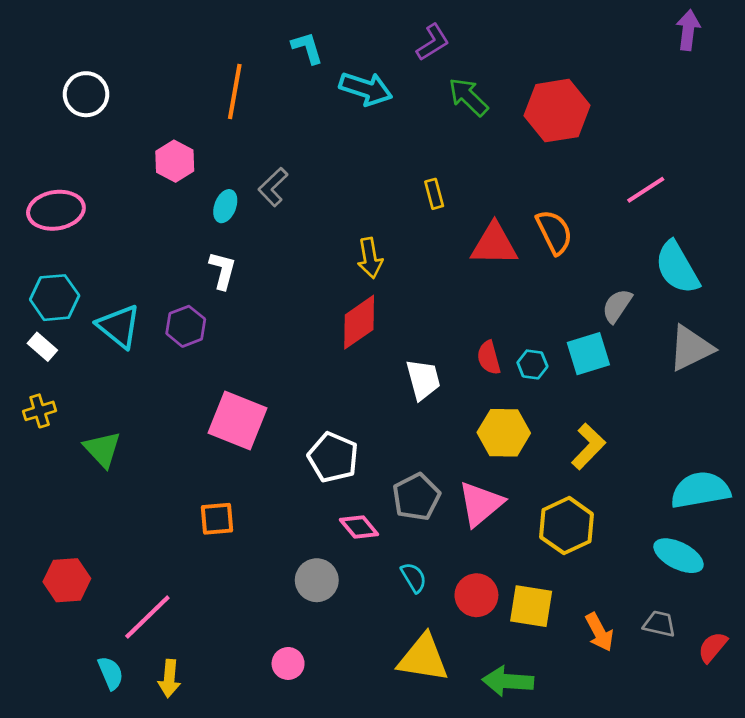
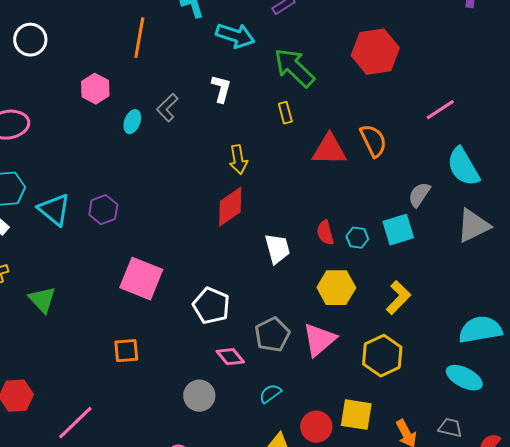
green arrow: (468, 97) -> (294, 68), moved, size x1.4
white L-shape: (223, 270) -> (221, 89), moved
cyan semicircle: (414, 577) -> (270, 394), turned -95
red circle: (476, 595) -> (316, 427), moved

